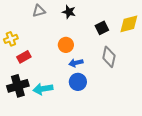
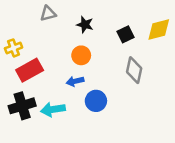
black star: (69, 12) -> (85, 25), moved
red rectangle: (24, 57) -> (30, 70), size x1.5
blue arrow: (76, 63) -> (75, 81), moved

